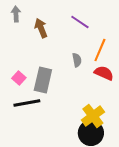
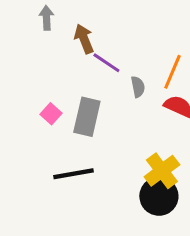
purple line: (80, 22) -> (106, 63), moved
black line: (27, 103) -> (73, 174), moved

